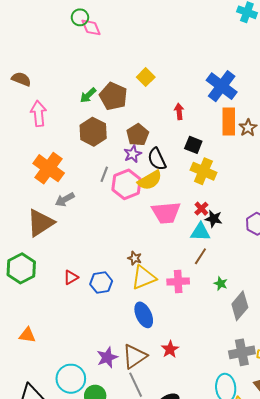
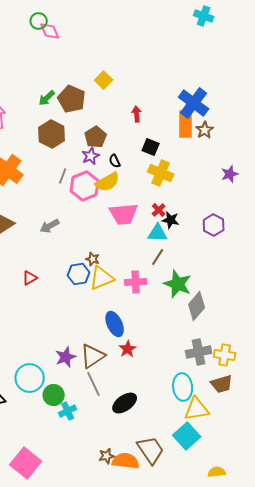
blue cross: (222, 86) -> (194, 103), moved
black semicircle: (157, 159) -> (115, 161), size x0.6
gray arrow: (65, 200) -> (50, 226), moved
blue hexagon: (101, 283) -> (79, 274), moved
green star: (221, 284) -> (178, 284), size x2.0
blue ellipse: (144, 315) -> (115, 324), moved

